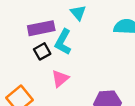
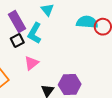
purple rectangle: (41, 28) -> (17, 22), turned 70

